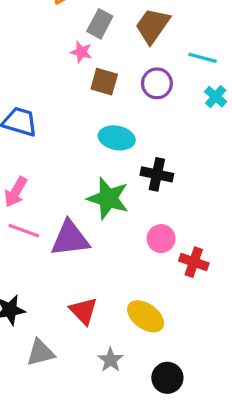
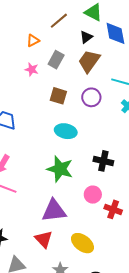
pink star: (81, 52) -> (32, 69), moved
black cross: (157, 174) -> (103, 161), moved
purple triangle: (70, 239) -> (54, 211), moved

